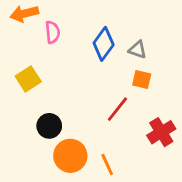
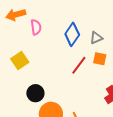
gray triangle: (138, 50) -> (96, 38), turned -40
red line: (117, 109) -> (79, 65), moved

